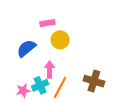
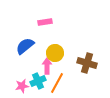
yellow circle: (60, 40) -> (55, 53), moved
brown cross: (94, 81) -> (87, 63), moved

